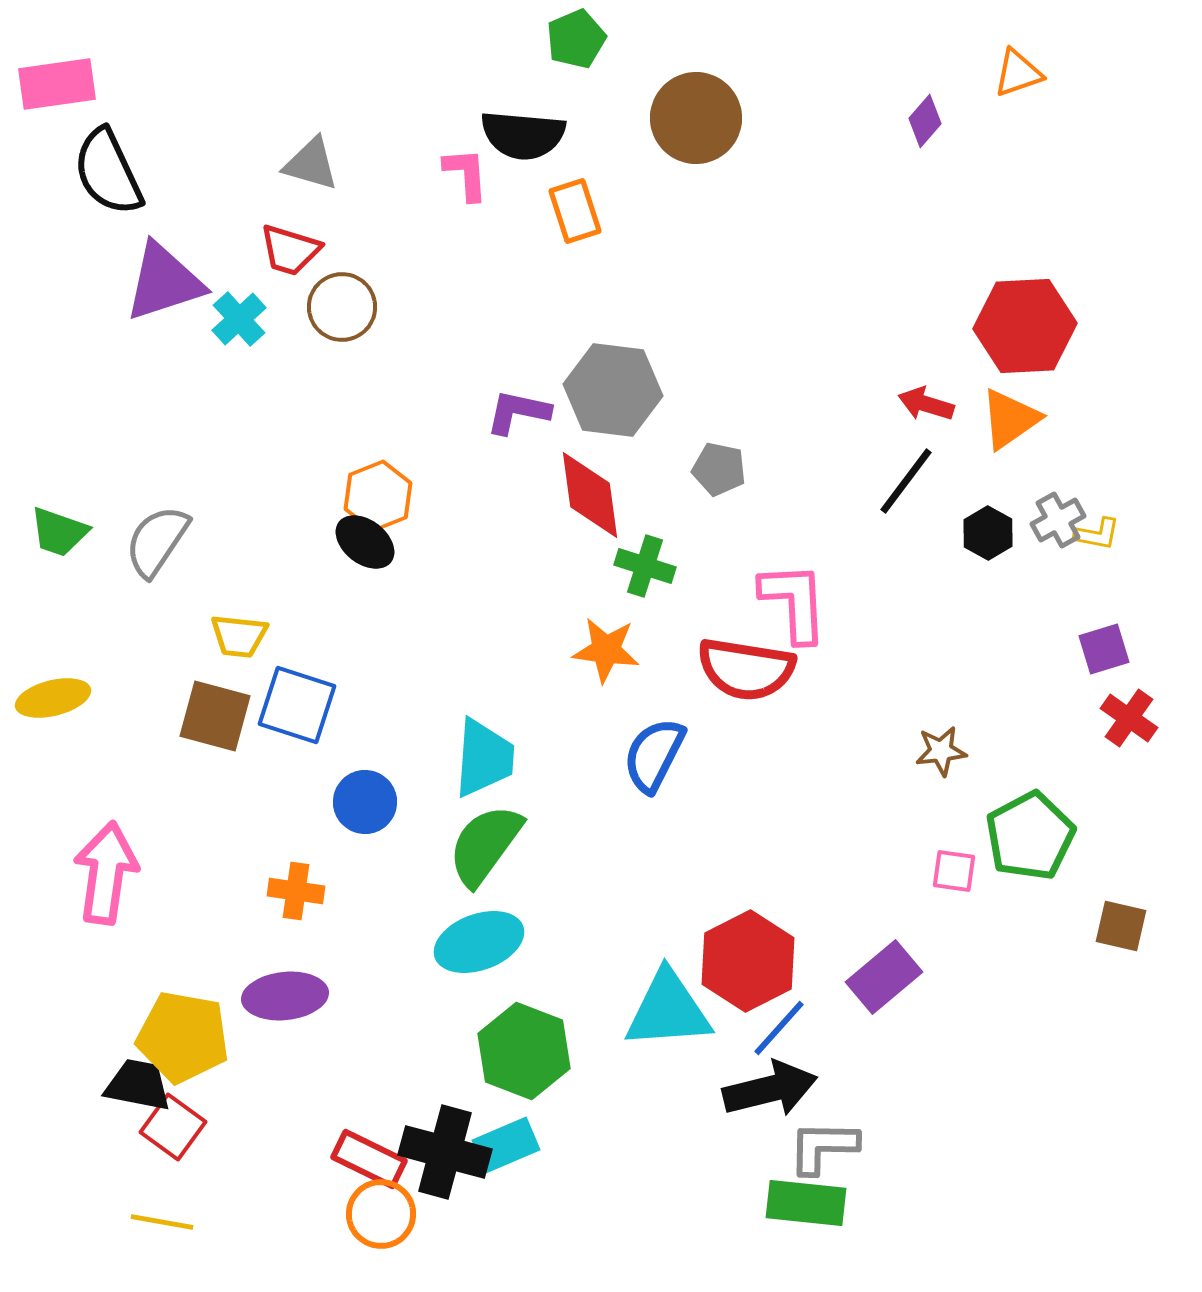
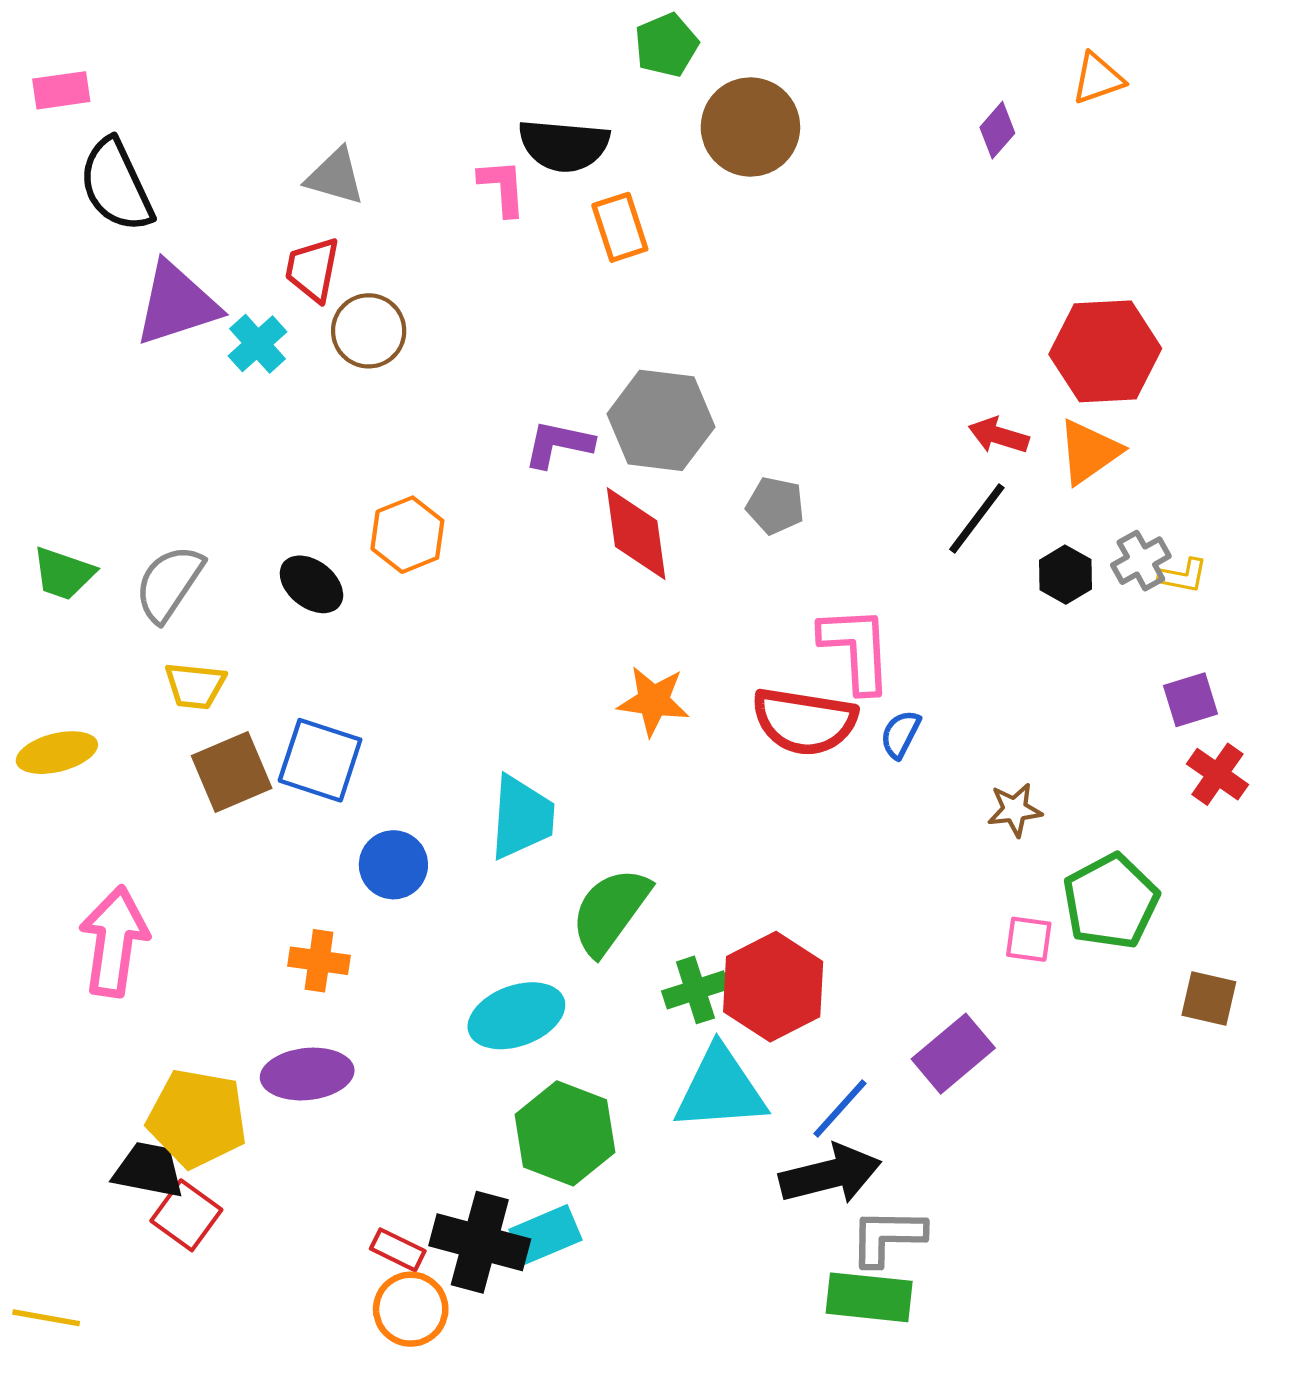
green pentagon: (576, 39) -> (666, 45), moved
pink rectangle: (57, 84) -> (61, 90), size x0.7
red trapezoid: (290, 250) -> (313, 269), turned 84
black ellipse: (365, 542) -> (311, 584), moved
green cross: (645, 566) -> (695, 990), moved, turned -36
yellow trapezoid: (239, 636) -> (195, 686), moved
brown square: (215, 716) -> (232, 772), turned -38
blue semicircle: (654, 755) -> (900, 734), moved, size x0.6
green semicircle: (485, 845) -> (610, 911), moved
red hexagon: (748, 961) -> (773, 987), moved
red rectangle: (369, 1159) -> (398, 1250), size x0.7
yellow line: (162, 1222) -> (46, 1318), moved

